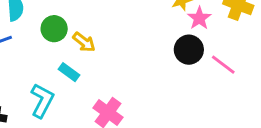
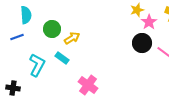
yellow arrow: (84, 42) -> (72, 38), turned -70
cyan L-shape: (42, 101) -> (37, 65), moved

